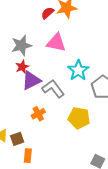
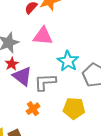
purple triangle: (31, 80) -> (22, 76), turned -50
gray L-shape: (53, 89) -> (45, 82), turned -50

